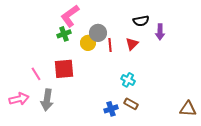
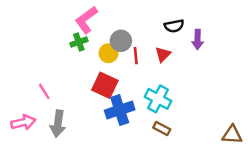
red square: (64, 69) -> (105, 85), moved, turned 30
cyan cross: (128, 80) -> (158, 99), size x1.5
blue cross: (111, 109) -> (120, 110), moved, size x1.6

